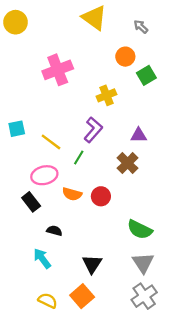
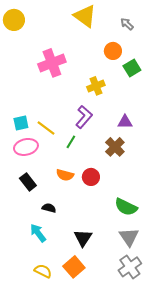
cyan square: (17, 129) -> (21, 123), moved
pink ellipse: (44, 175) -> (26, 147), moved

